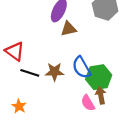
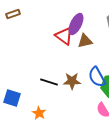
red triangle: (15, 51) -> (64, 36), moved

